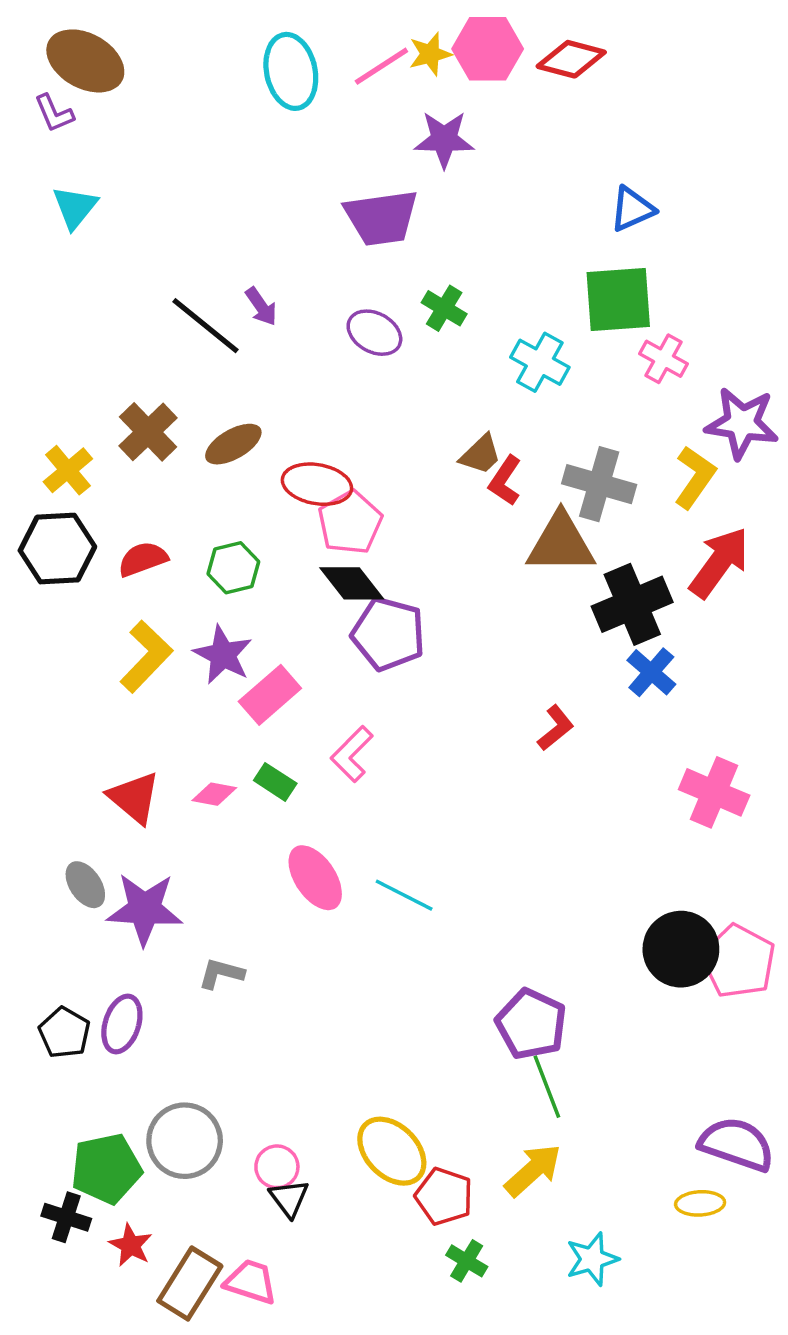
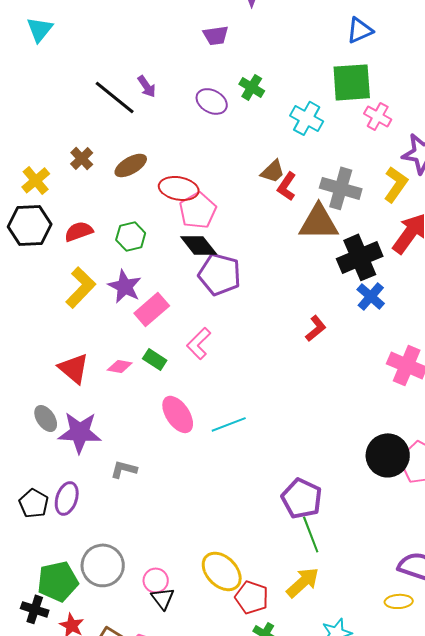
purple trapezoid: (381, 218) -> (216, 35), size x0.6
brown cross: (148, 432) -> (82, 158), size x0.7
cyan line: (404, 895) -> (229, 424), turned -48

